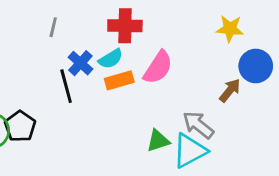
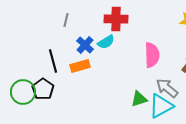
pink semicircle: (158, 67) -> (152, 55), moved, turned -35
orange rectangle: (119, 80) -> (80, 66), moved
black line: (66, 86) -> (53, 61), moved

